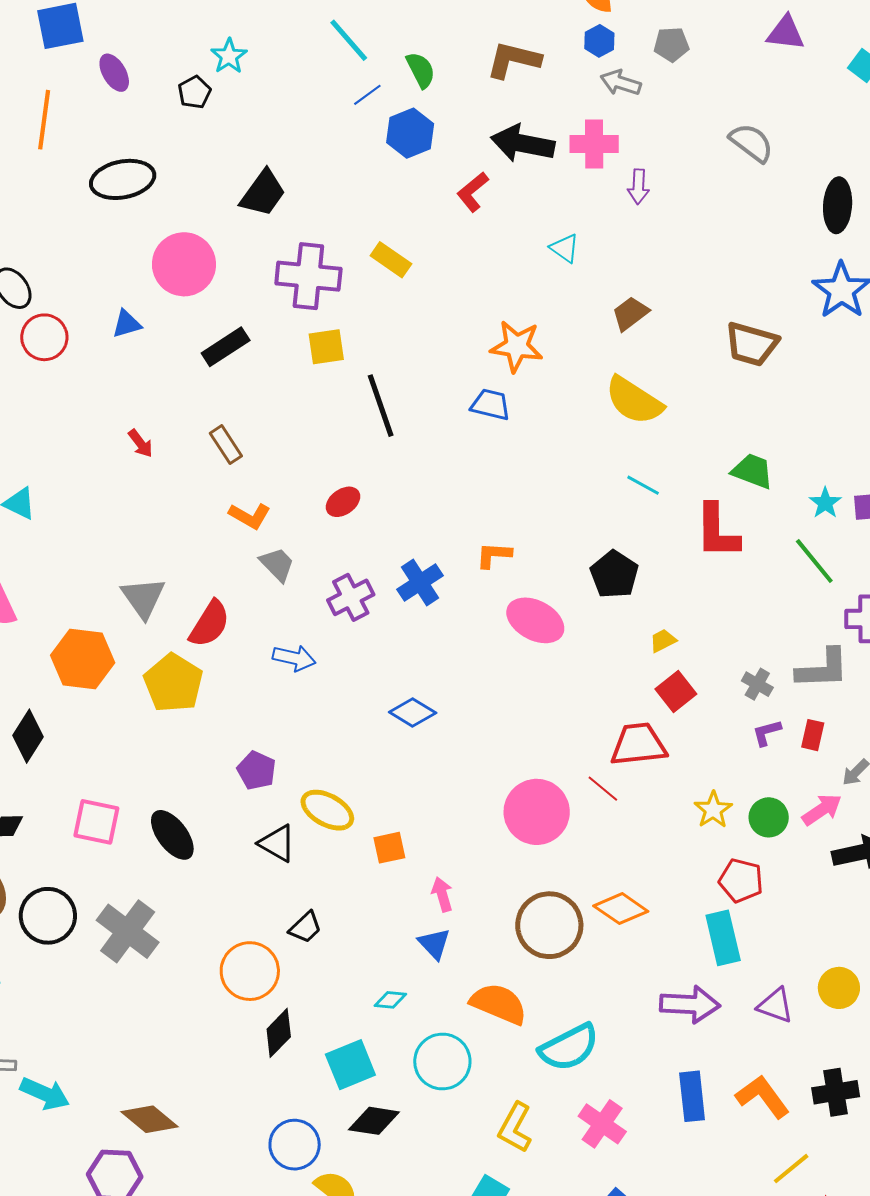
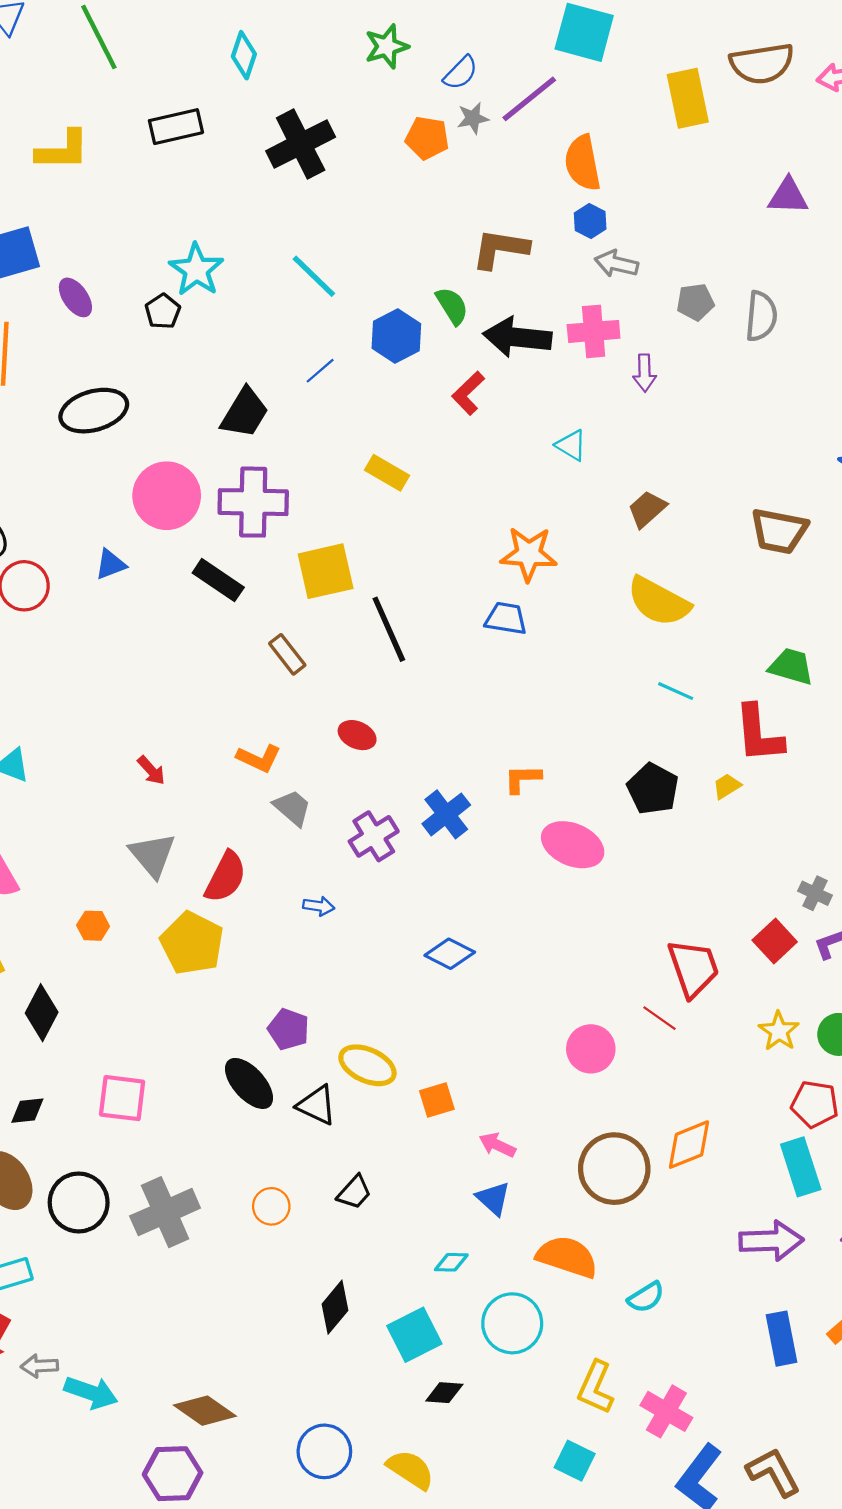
cyan line: (349, 40) -> (314, 276), moved
gray pentagon: (671, 44) -> (695, 302), moved
cyan star: (229, 56) -> (196, 270), size x1.4
green semicircle: (421, 70) -> (452, 306), moved
blue line: (367, 95) -> (320, 371), moved
gray semicircle: (751, 143) -> (761, 316), turned 63
purple cross: (308, 276) -> (253, 502), moved
black rectangle: (226, 347) -> (218, 580), turned 72
yellow square: (326, 347) -> (326, 571), size x1.4
red arrow: (140, 443) -> (151, 770), moved
brown rectangle: (226, 445) -> (287, 654), moved
red ellipse: (343, 502) -> (357, 735), turned 64
yellow trapezoid: (663, 641) -> (727, 786), moved
blue arrow: (294, 658) -> (319, 906), size x0.7
orange hexagon: (83, 659) -> (93, 926), size x0.5
red square: (676, 692) -> (775, 941), moved
red trapezoid: (638, 744) -> (693, 968), turned 82
pink circle: (537, 812) -> (591, 1049), size x0.7
black ellipse: (172, 835) -> (249, 1083), moved
pink arrow: (442, 894) -> (497, 1145), turned -44
orange diamond: (621, 909) -> (689, 1145), turned -52
gray cross: (128, 931) -> (165, 1212), turned 34
orange circle: (250, 971) -> (271, 1206), moved, size x0.6
cyan semicircle: (569, 1047) -> (646, 1297), size x0.6
black diamond: (374, 1121) -> (444, 1393), size x0.7
pink cross: (602, 1124) -> (666, 1411), moved
blue circle: (295, 1145) -> (324, 1451), moved

